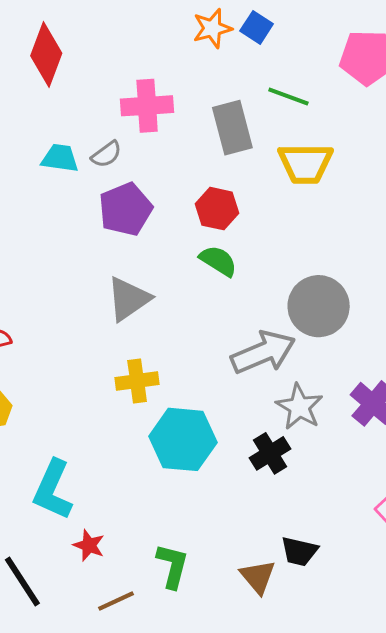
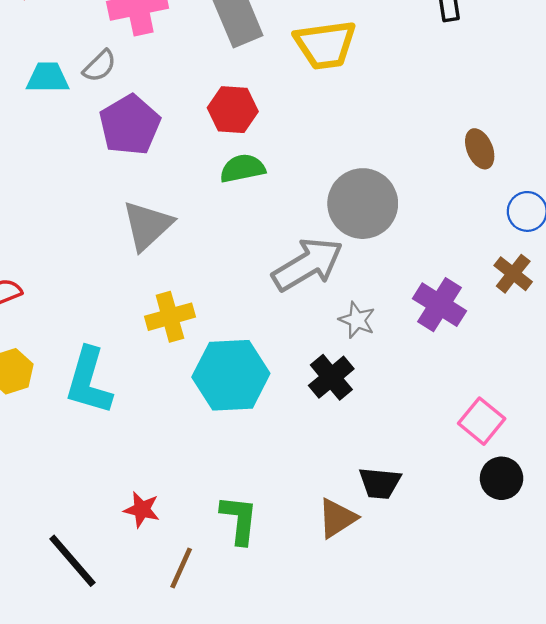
green semicircle: (218, 261) -> (242, 168), turned -36
gray star: (299, 407) -> (357, 320), size x0.7
cyan L-shape: (53, 490) -> (89, 381), moved
brown triangle: (258, 577) -> (337, 518), turned 45
brown line: (116, 601) -> (181, 568), turned -33

